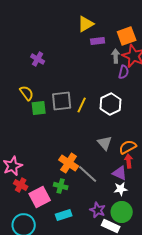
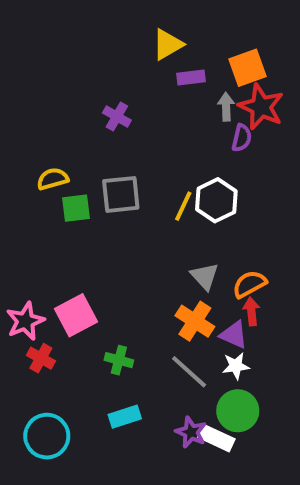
purple cross: (38, 59) -> (117, 116), moved
yellow semicircle: (27, 93) -> (53, 179), turned -70
yellow line: (82, 105) -> (183, 206), moved
orange cross: (69, 163) -> (195, 321), moved
gray line: (88, 174) -> (189, 372), moved
pink square: (40, 197) -> (76, 315), moved
purple star: (98, 210) -> (191, 432), moved

